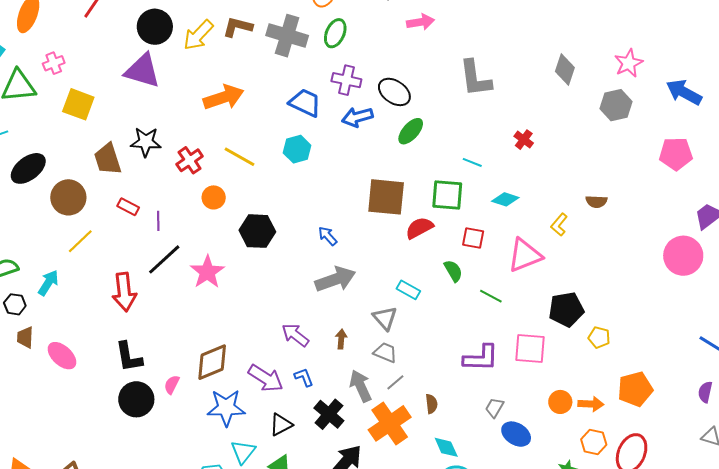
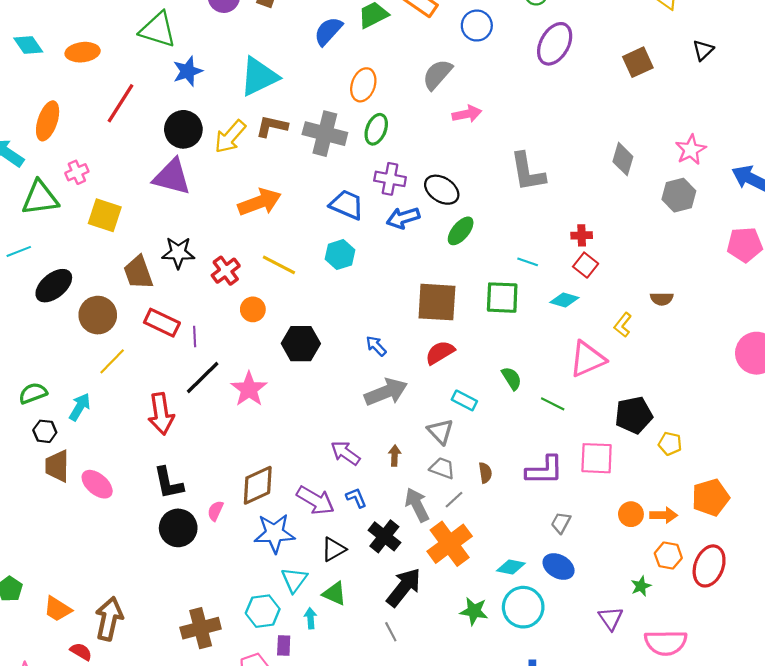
red cross: (524, 140) -> (582, 235), turned -36
red rectangle: (128, 207) -> (162, 323), size x1.5
red semicircle: (419, 228) -> (440, 353), moved
red square: (473, 238) -> (586, 265), moved, turned 30
brown trapezoid: (25, 337) -> (57, 466), size x1.4
brown semicircle: (431, 404) -> (485, 473), moved
blue ellipse: (516, 434) -> (559, 567), moved
cyan diamond: (446, 447) -> (511, 567), turned -52

